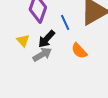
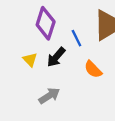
gray arrow: (42, 54) -> (49, 96), moved

